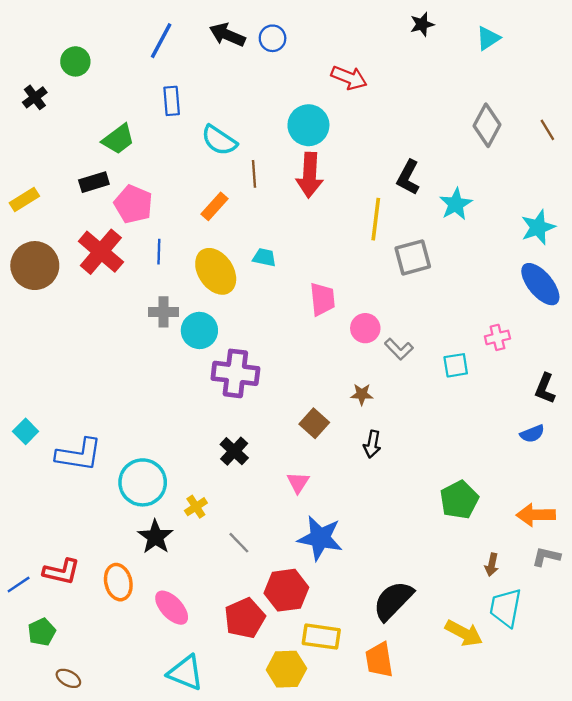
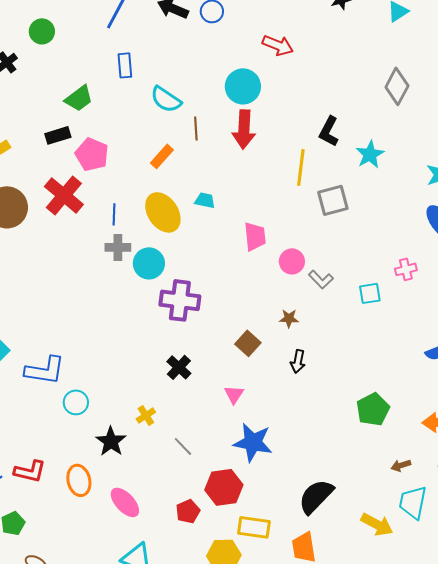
blue line: (159, 252) -> (114, 214), moved
cyan circle: (143, 482) -> (76, 402), moved, size x0.6
brown arrow: (492, 565) -> (401, 465), turned 60
red pentagon: (245, 618) -> (188, 511), size x0.7

